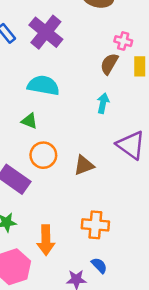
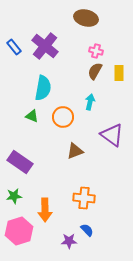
pink cross: (123, 41) -> (96, 51), moved
cyan semicircle: (43, 85) -> (43, 88), turned 90
orange circle: (43, 155) -> (63, 117), moved

